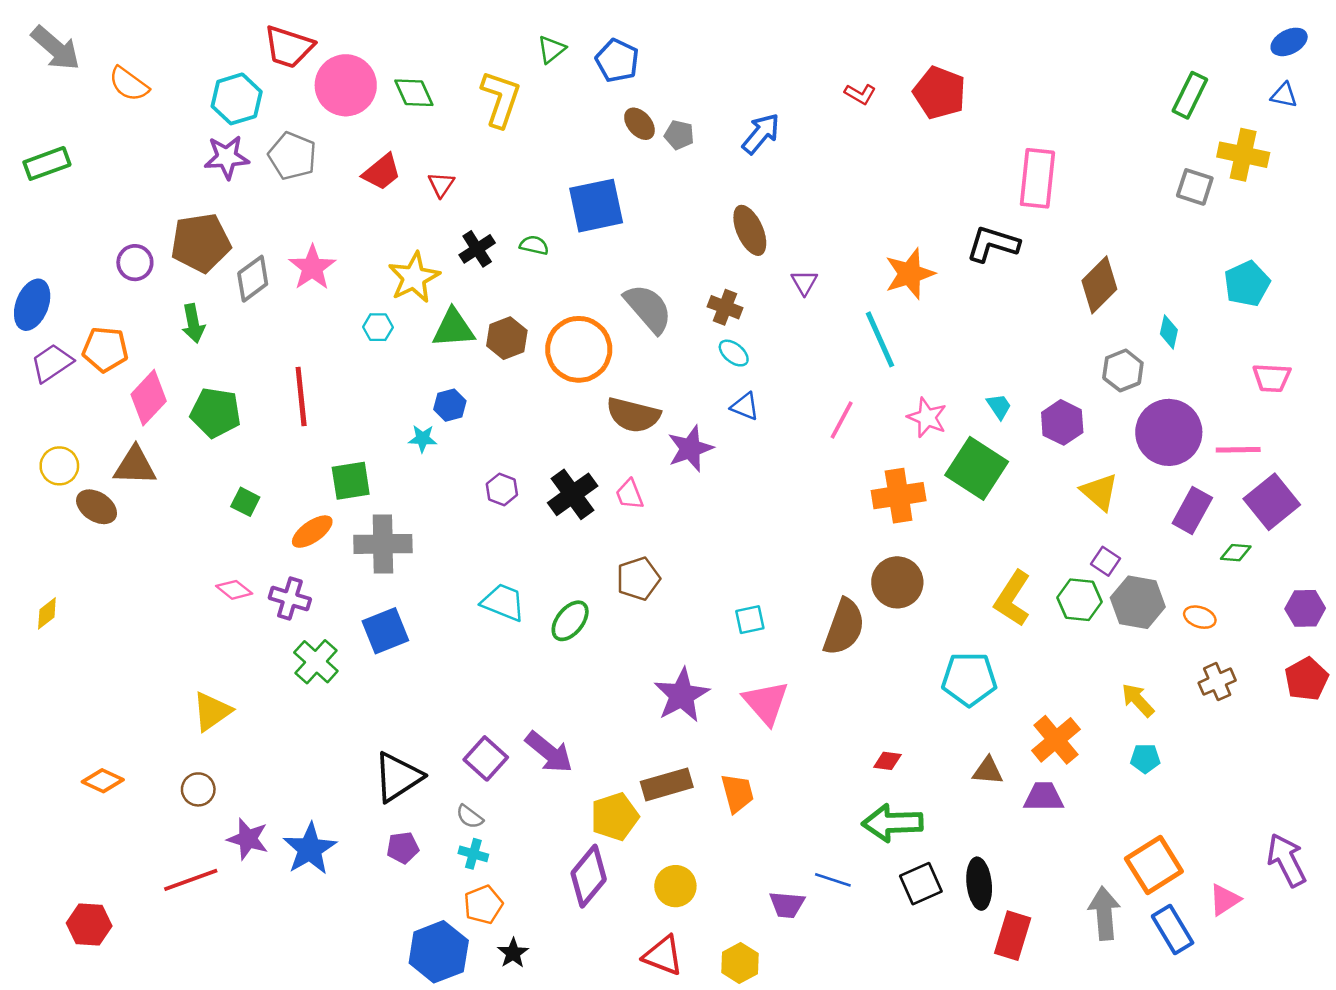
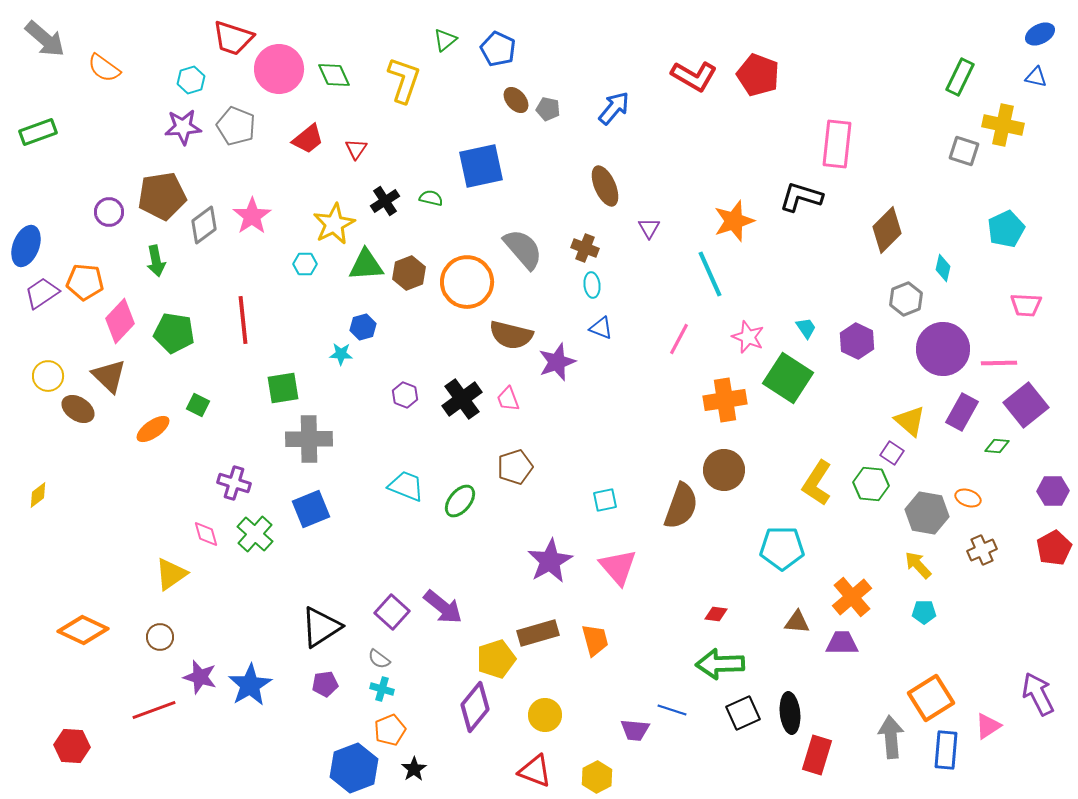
red L-shape: (860, 94) -> (694, 76), size x1.8
cyan hexagon: (237, 99) -> (191, 80), size x0.7
cyan ellipse: (734, 353) -> (592, 285), turned 45
brown triangle: (135, 466) -> (109, 376), turned 42
yellow triangle: (1099, 492) -> (910, 421), moved
orange ellipse: (312, 532) -> (153, 429), moved
pink diamond: (234, 590) -> (206, 534), moved, turned 36
gray hexagon: (1138, 602) -> (927, 513), moved
orange diamond: (103, 781) -> (83, 630), size x1.5
blue rectangle: (1173, 929) -> (946, 750), turned 36

